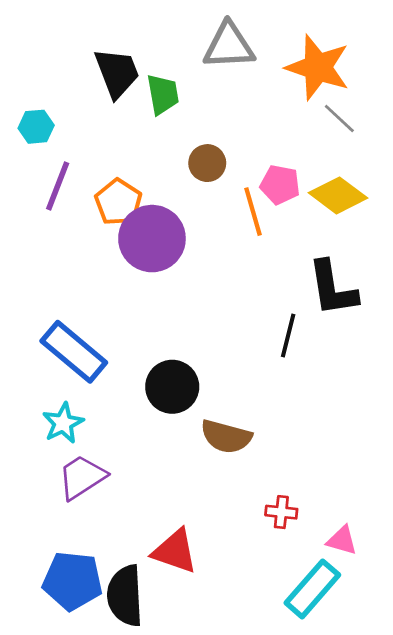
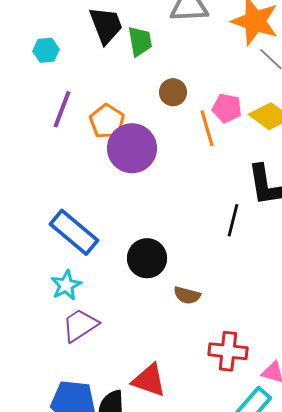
cyan hexagon: (36, 127) -> (46, 50), moved
brown semicircle: (226, 437) -> (187, 295), size x0.7
red cross: (281, 512) -> (228, 351), size x1.6

